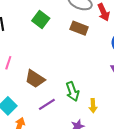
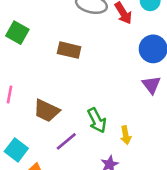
green square: (41, 20) -> (17, 33), moved
brown rectangle: (79, 28) -> (69, 50), moved

